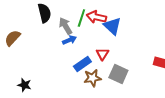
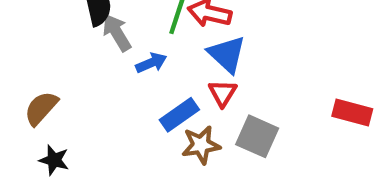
gray arrow: (65, 26) -> (117, 33), moved
blue triangle: (112, 26) -> (227, 54), moved
brown semicircle: (12, 38) -> (41, 108), moved

